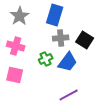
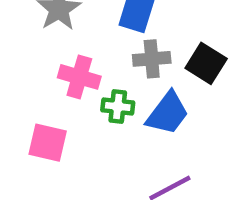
pink cross: (16, 46) -> (79, 77), moved
green cross: (46, 59) -> (118, 106), turned 32

